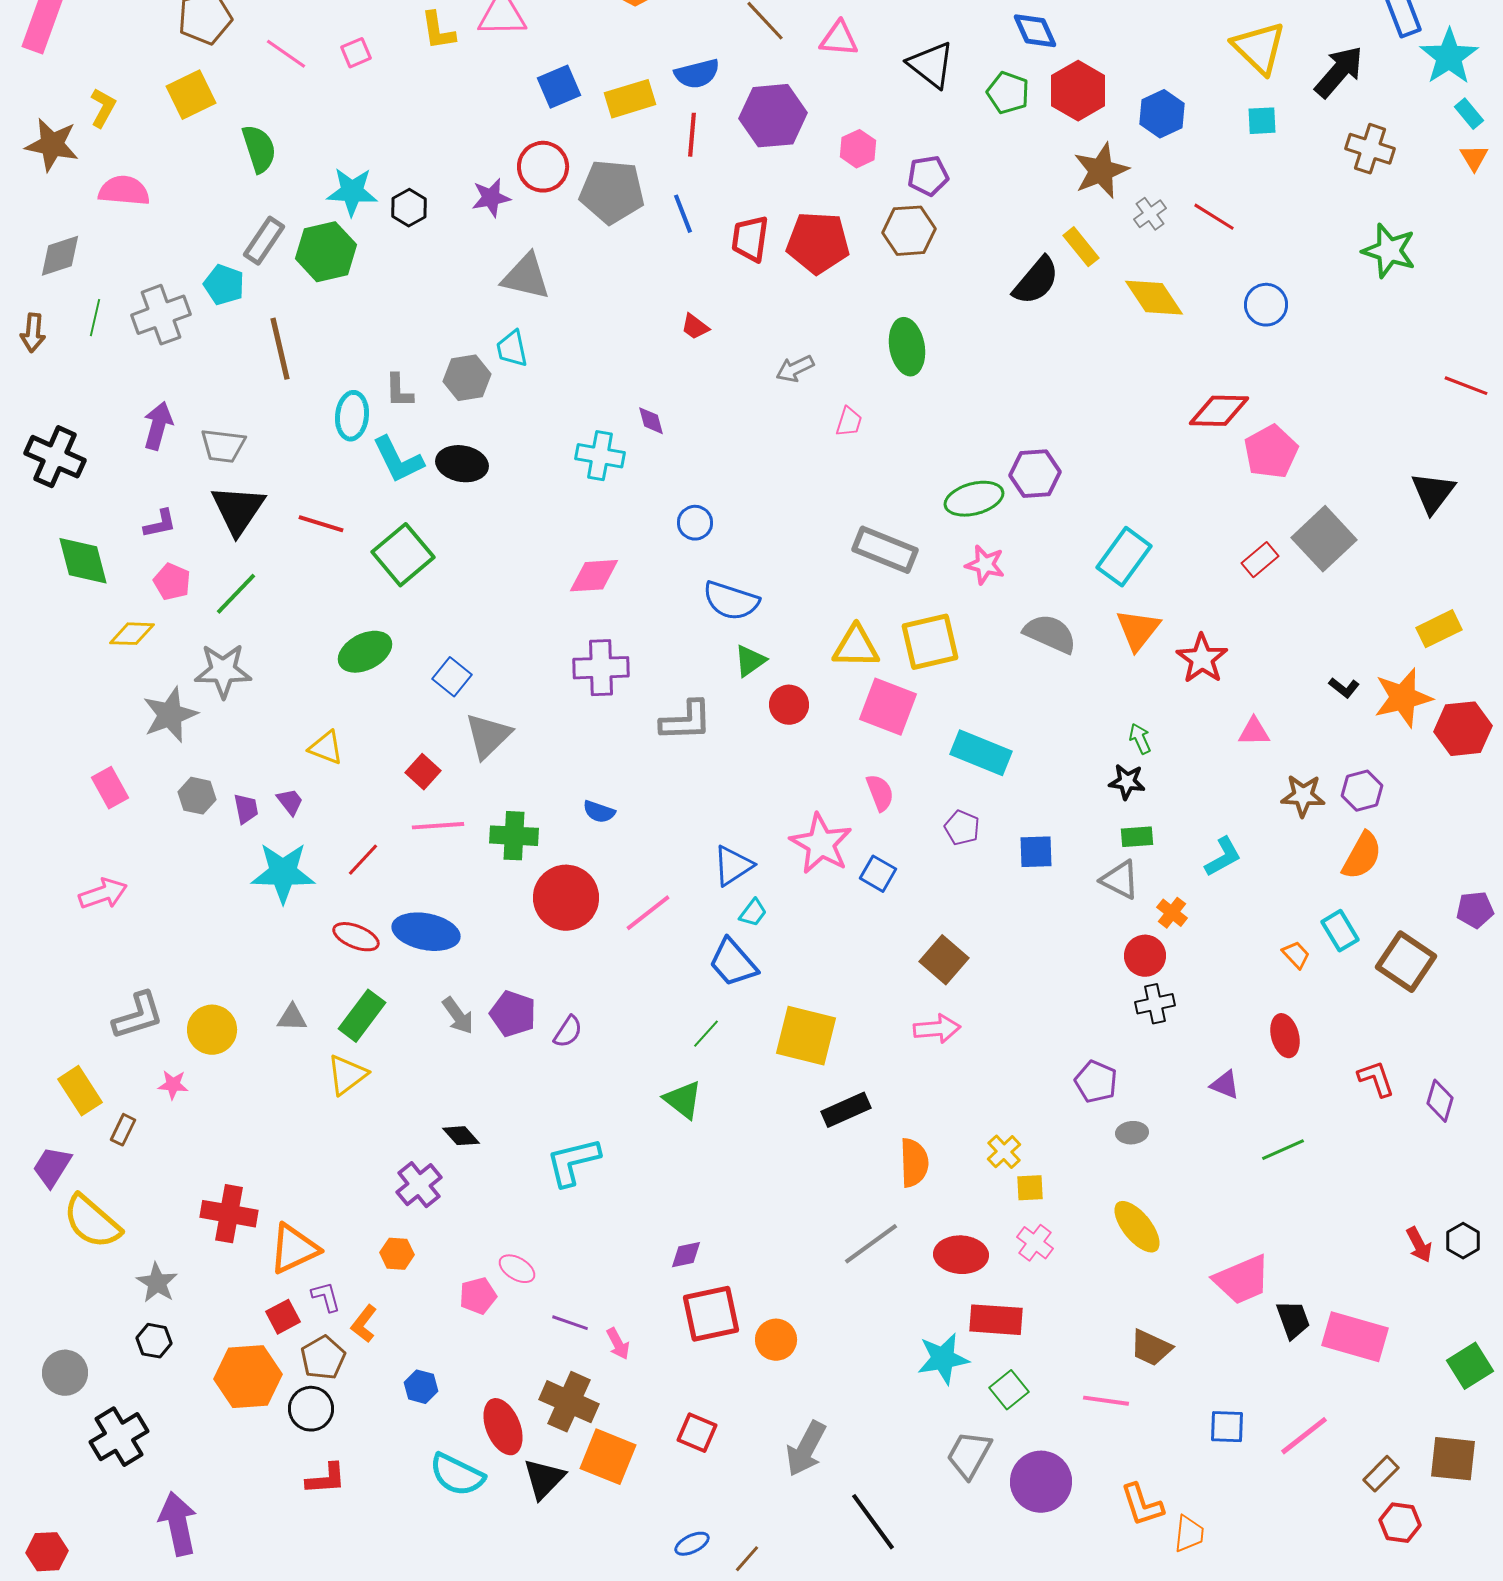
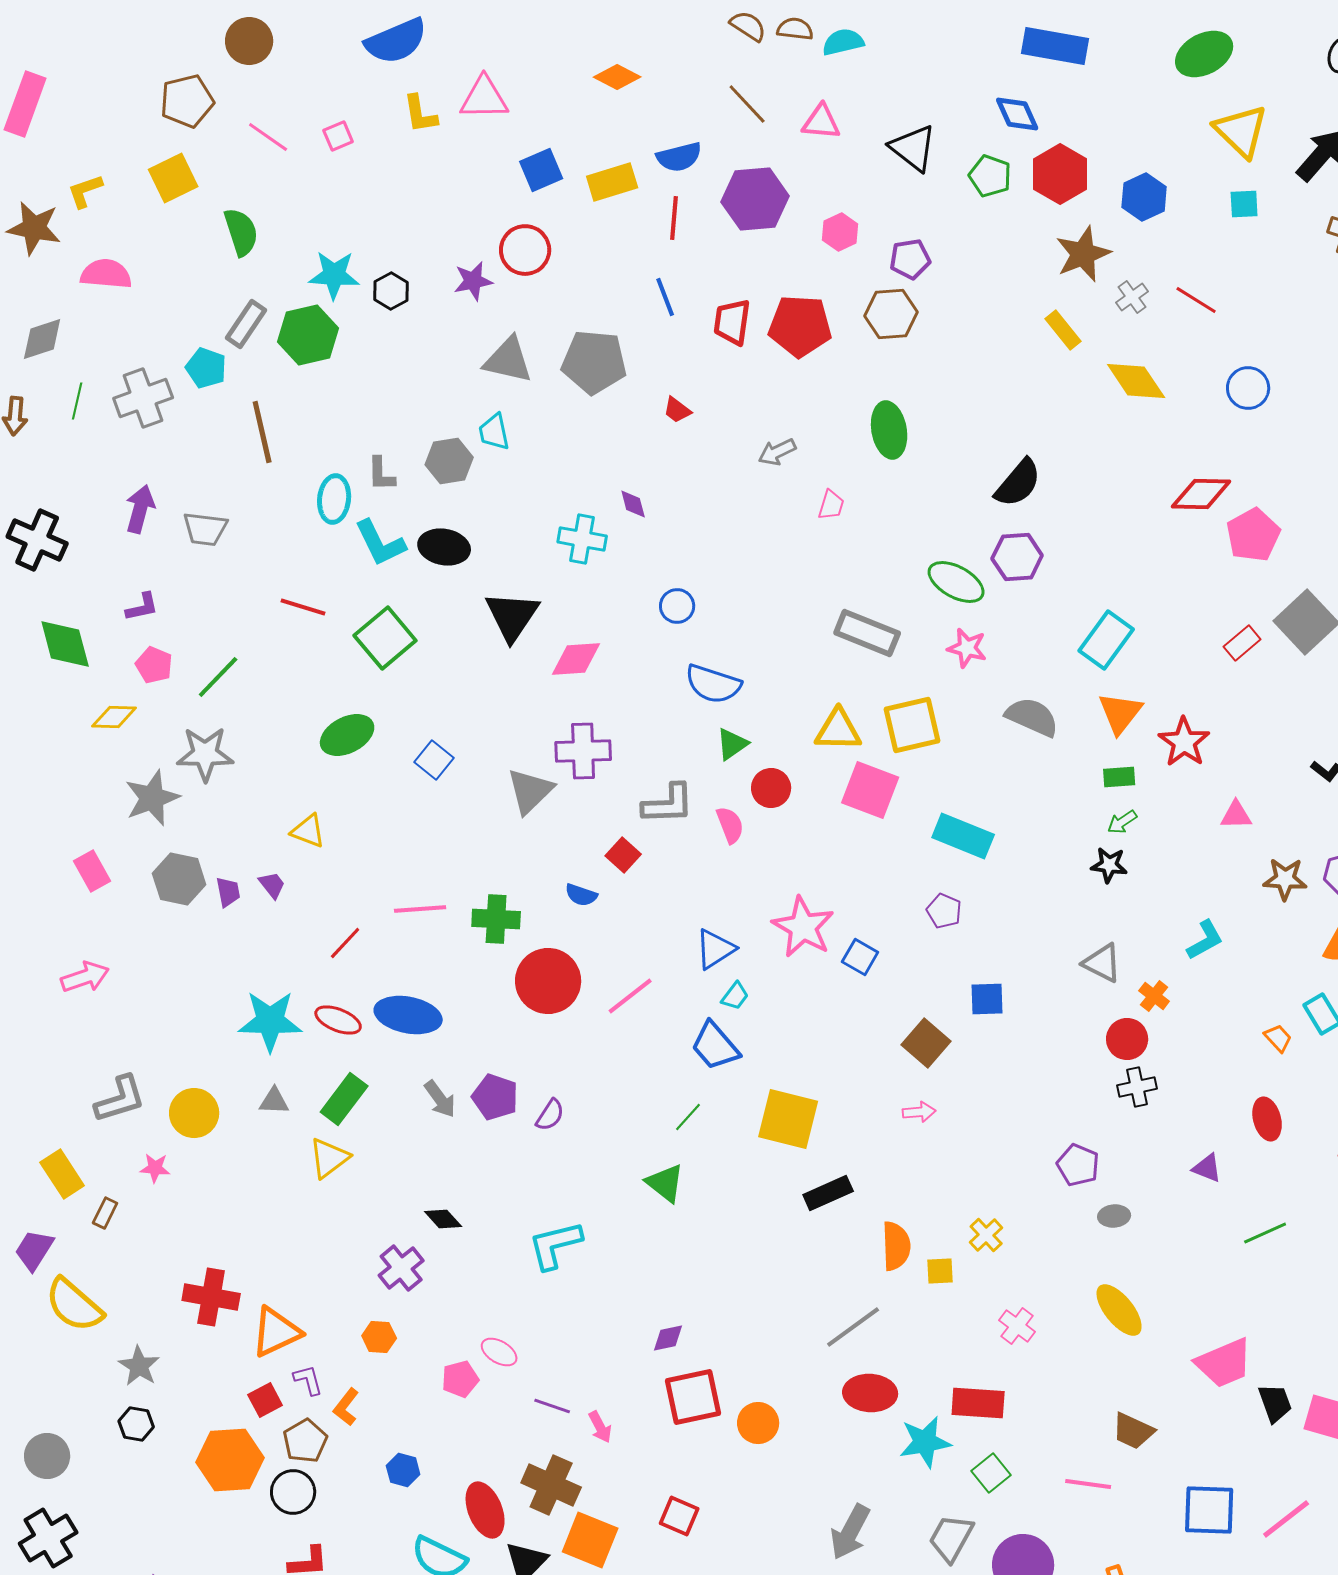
yellow L-shape: (103, 108) -> (85, 191), turned -138
gray pentagon: (612, 192) -> (594, 362), moved
black semicircle: (1036, 281) -> (1018, 483), moved
green ellipse: (974, 499) -> (956, 582), turned 44
black triangle: (238, 510) -> (512, 616), moved
gray triangle: (488, 736) -> (530, 791), moved
green arrow: (1140, 739) -> (1122, 822), turned -100
red square: (423, 772) -> (623, 855), moved
pink semicircle: (880, 793) -> (730, 825), moved
gray hexagon: (197, 796) -> (179, 879), size x1.4
green rectangle: (1137, 837) -> (1119, 777), moved
blue square: (1036, 852) -> (987, 999), moved
cyan star: (283, 873) -> (270, 1021), moved
pink arrow: (937, 1029) -> (919, 1112), size x0.7
yellow square: (1030, 1188) -> (940, 1271), moved
red ellipse: (961, 1255) -> (870, 1393), moved
blue square: (1227, 1427) -> (1209, 1510), size x1.5
black cross: (119, 1437) -> (48, 1538), moved
gray arrow: (806, 1449) -> (850, 1532), moved

